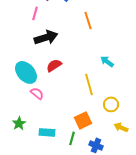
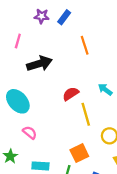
pink line: (35, 13) -> (18, 41), moved
red semicircle: (54, 65) -> (71, 94), moved
pink semicircle: (37, 93) -> (30, 133), moved

